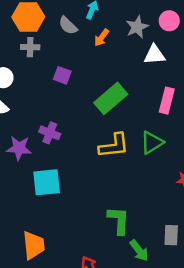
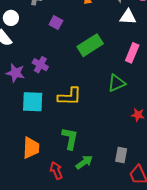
yellow L-shape: (114, 146) -> (70, 96), moved
green L-shape: (119, 220) -> (70, 138), moved
orange trapezoid: (34, 245) -> (31, 148), moved
green arrow: (139, 250) -> (84, 162), moved, turned -96

